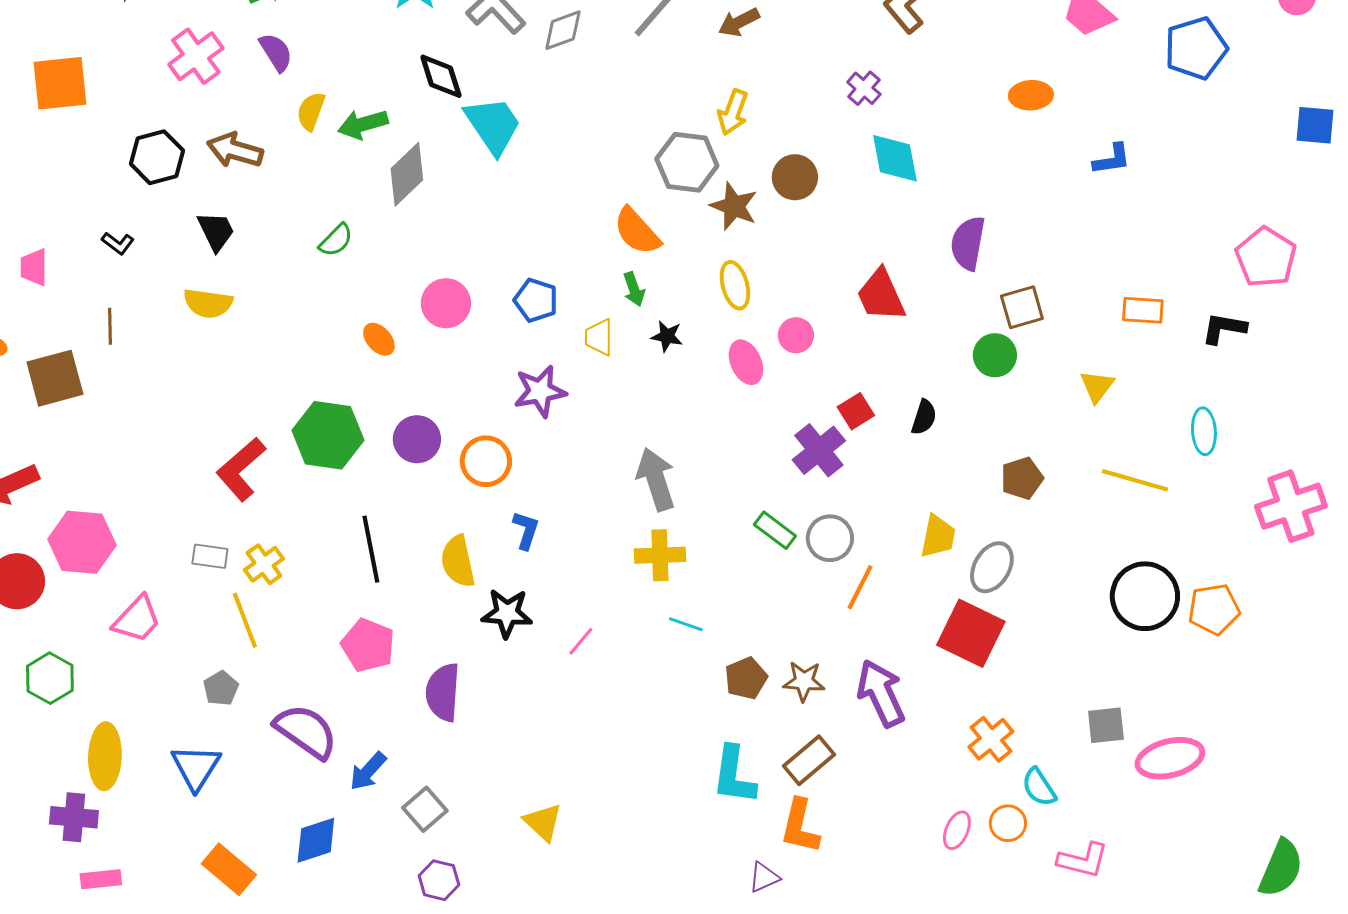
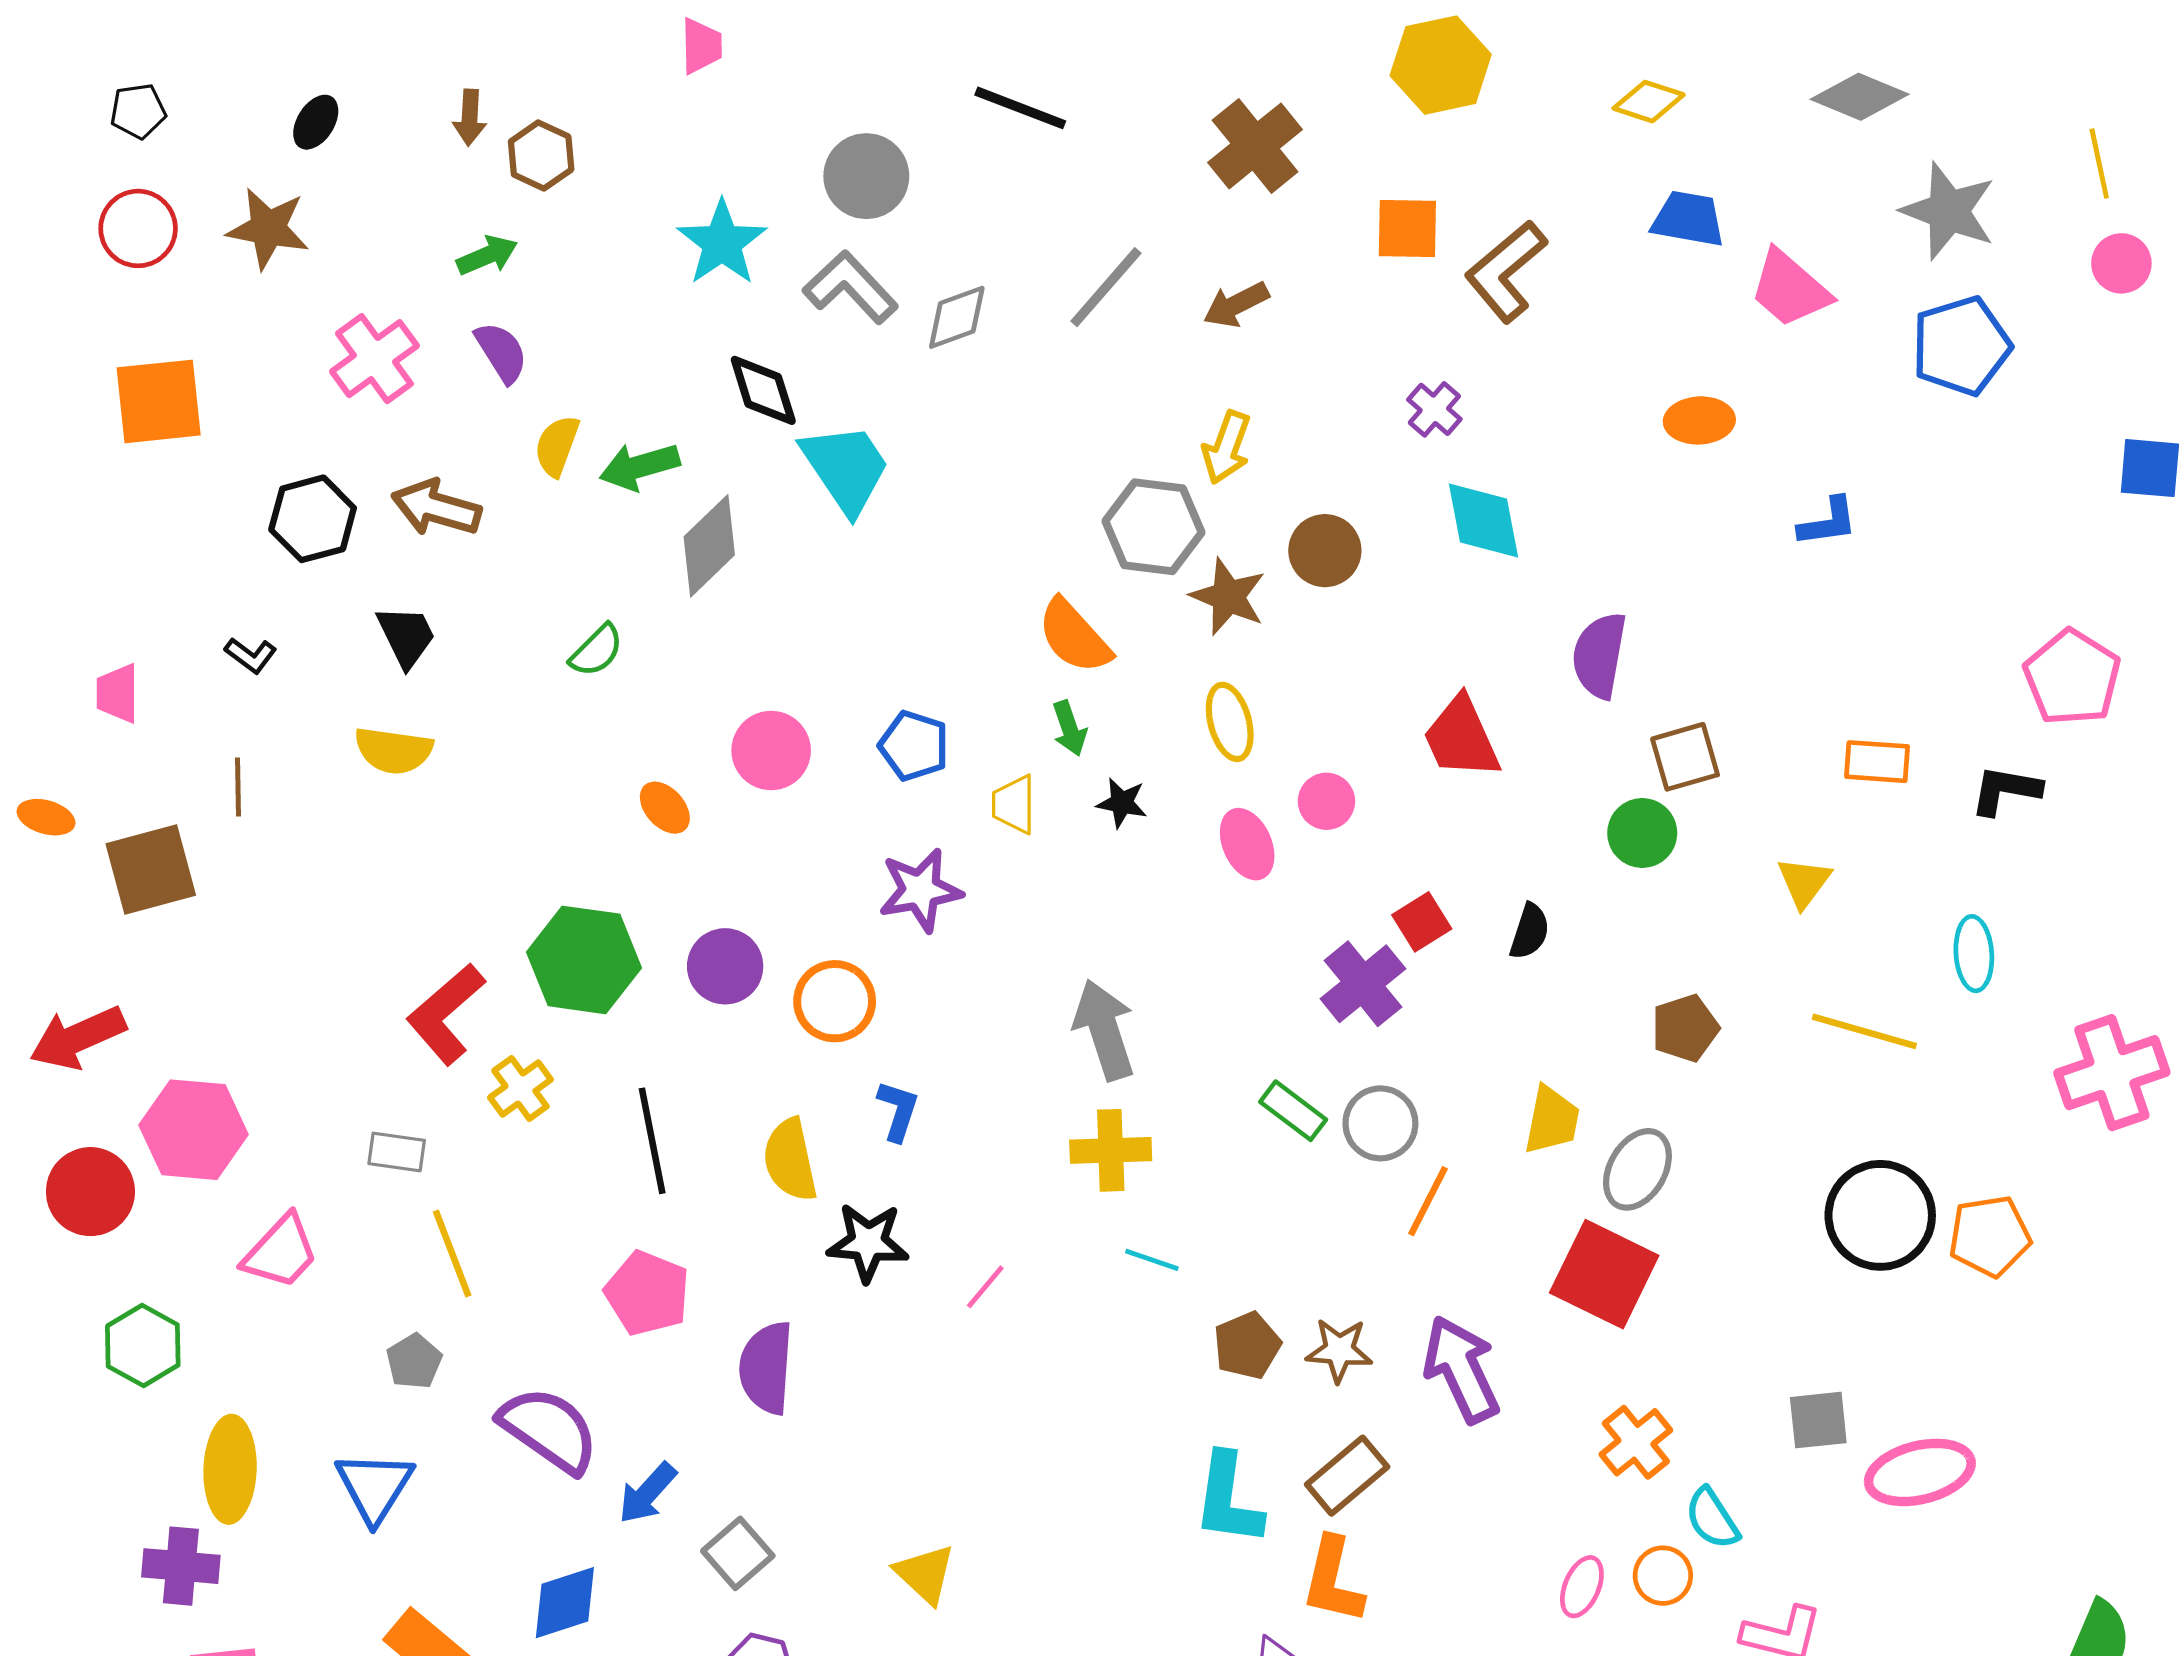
yellow cross: (264, 564) -> (520, 1088), moved

